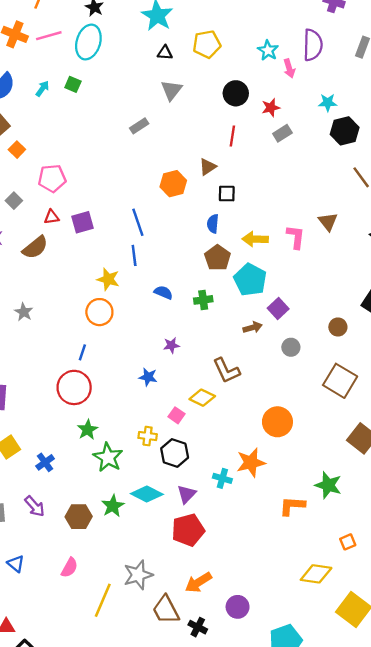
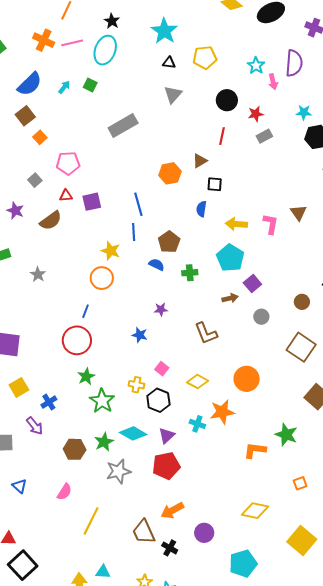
gray rectangle: (139, 126) -> (123, 125), moved, size x1.8
brown pentagon: (218, 258) -> (169, 242), moved
yellow diamond: (202, 398) -> (197, 382), moved
purple arrow: (35, 506) -> (35, 426), moved
yellow diamond: (316, 574) -> (255, 511), moved
gray star: (138, 575) -> (118, 471), moved

